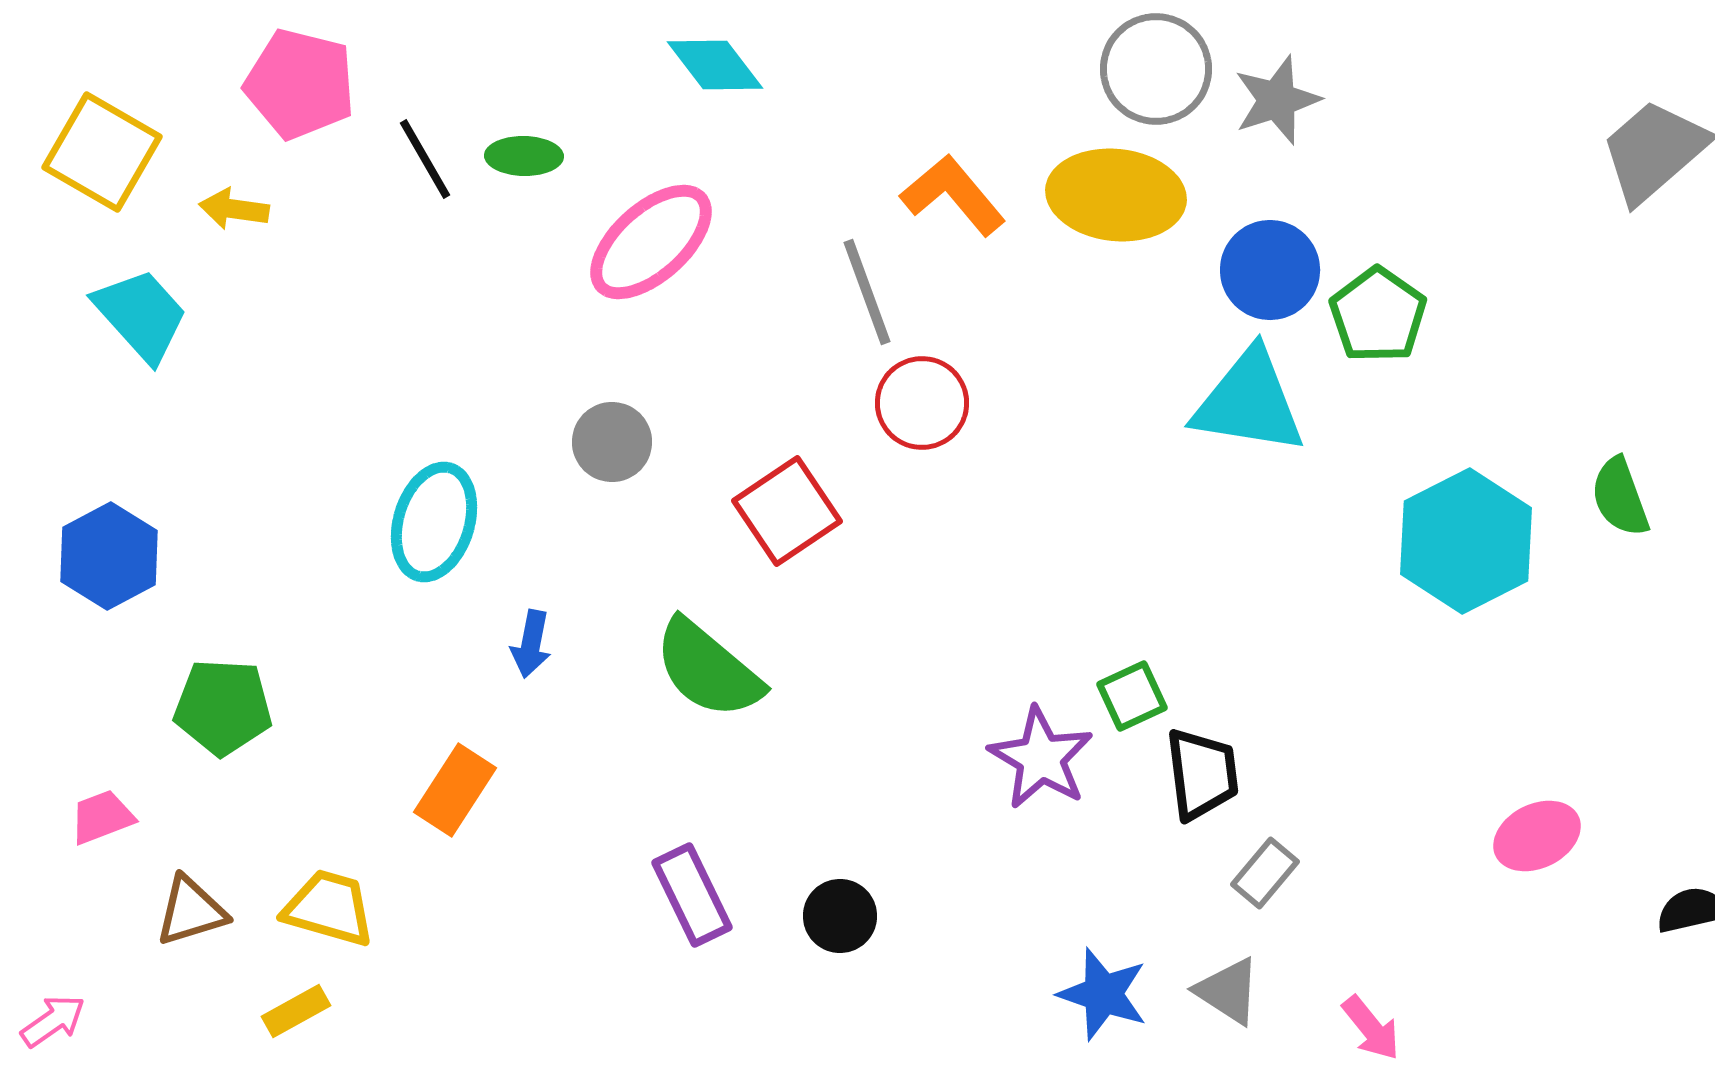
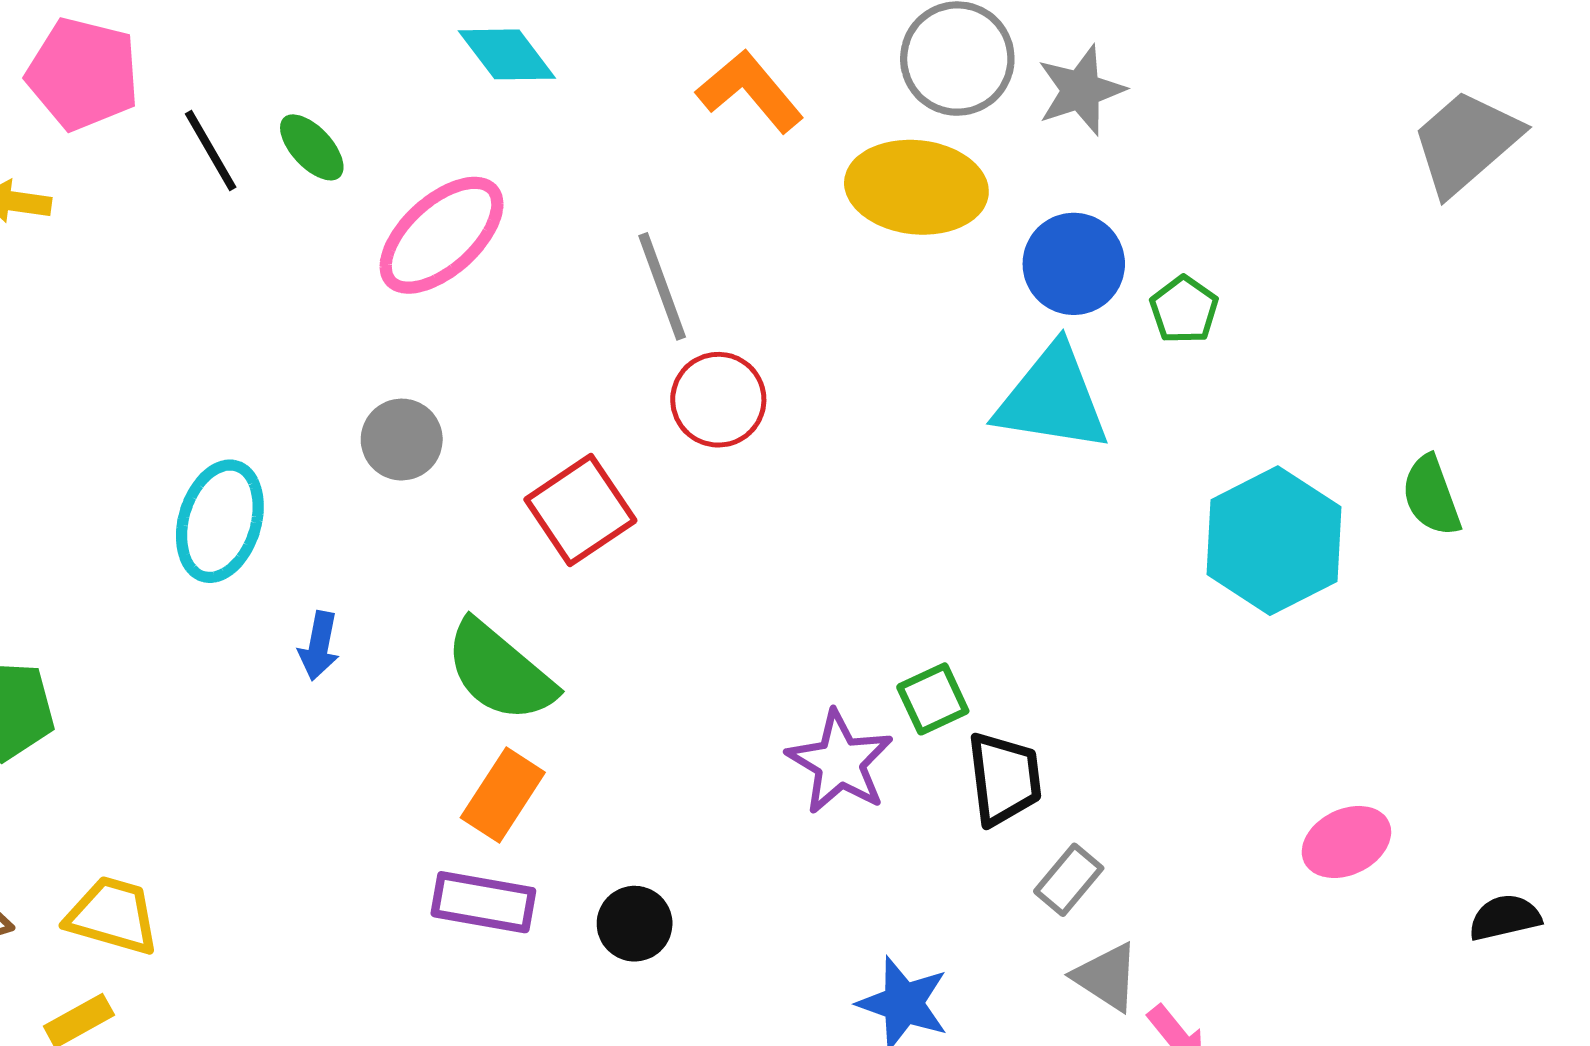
green ellipse: (524, 156) -> (312, 147), turned 46
orange L-shape: (953, 195) -> (750, 91), moved
green pentagon: (1378, 315) -> (1184, 310), size x0.7
orange rectangle: (455, 790) -> (503, 795), moved
purple rectangle: (692, 895) -> (483, 902), turned -54
gray triangle: (1228, 991) -> (1106, 977), moved

